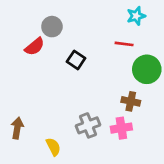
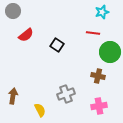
gray circle: (52, 27) -> (13, 11), moved
pink cross: (121, 128) -> (99, 106), moved

